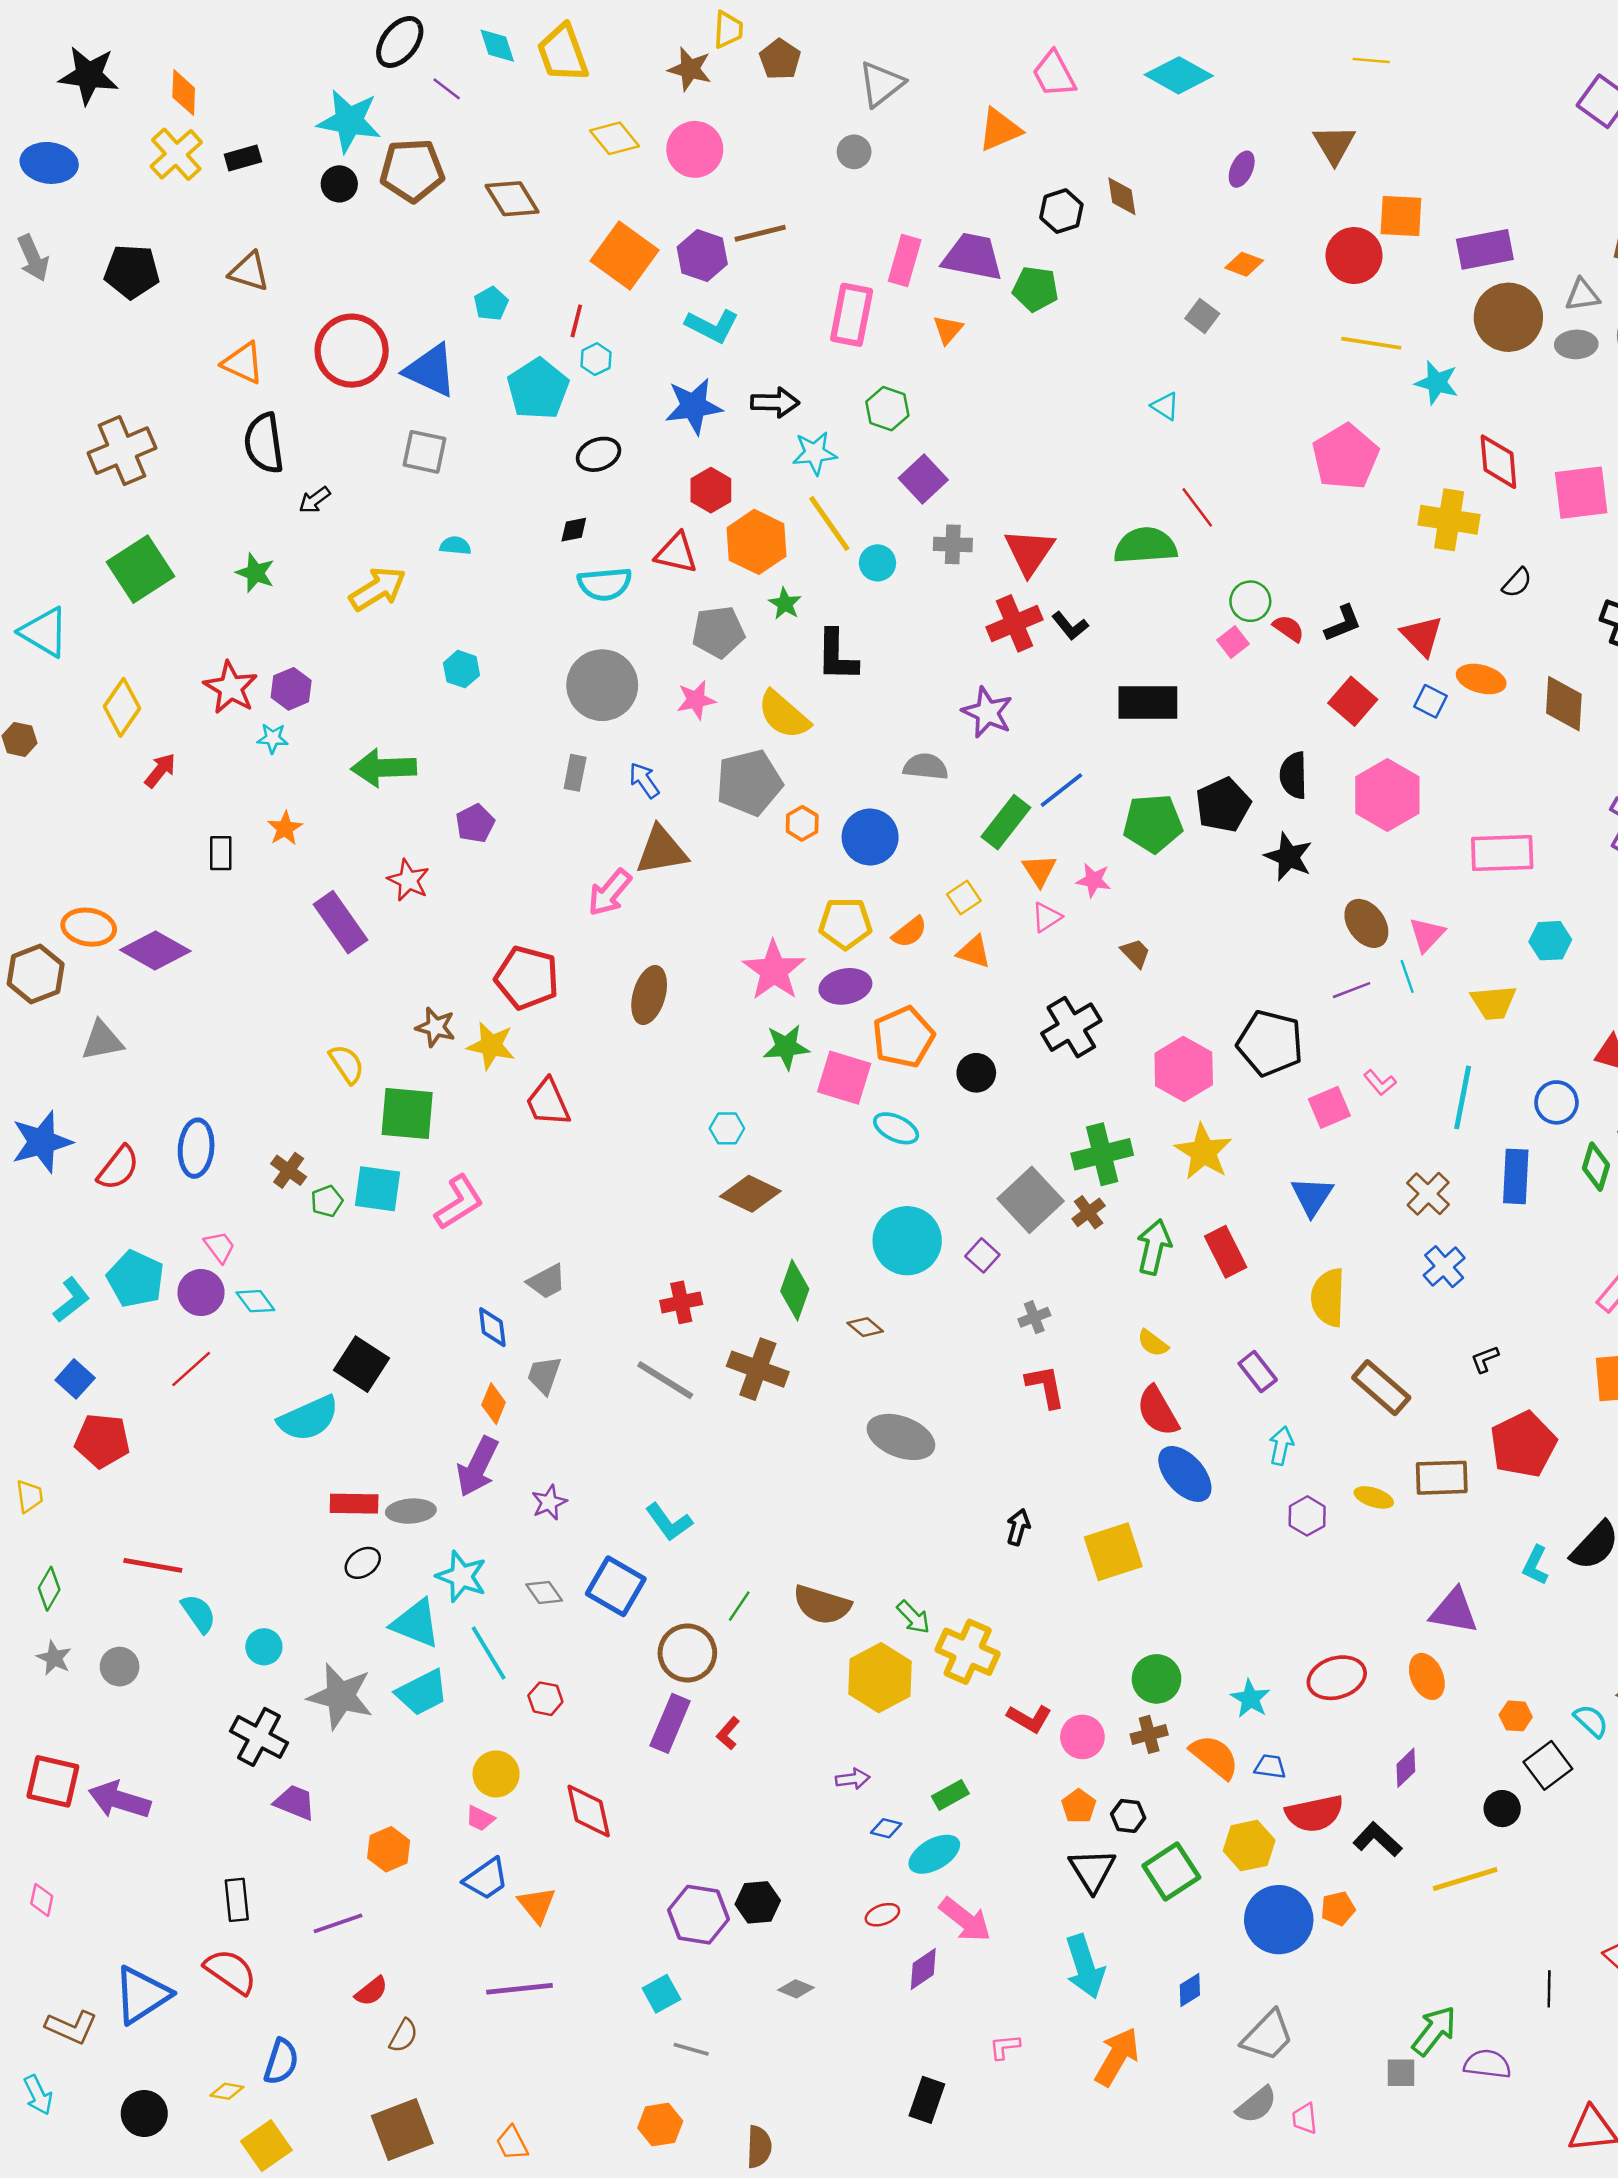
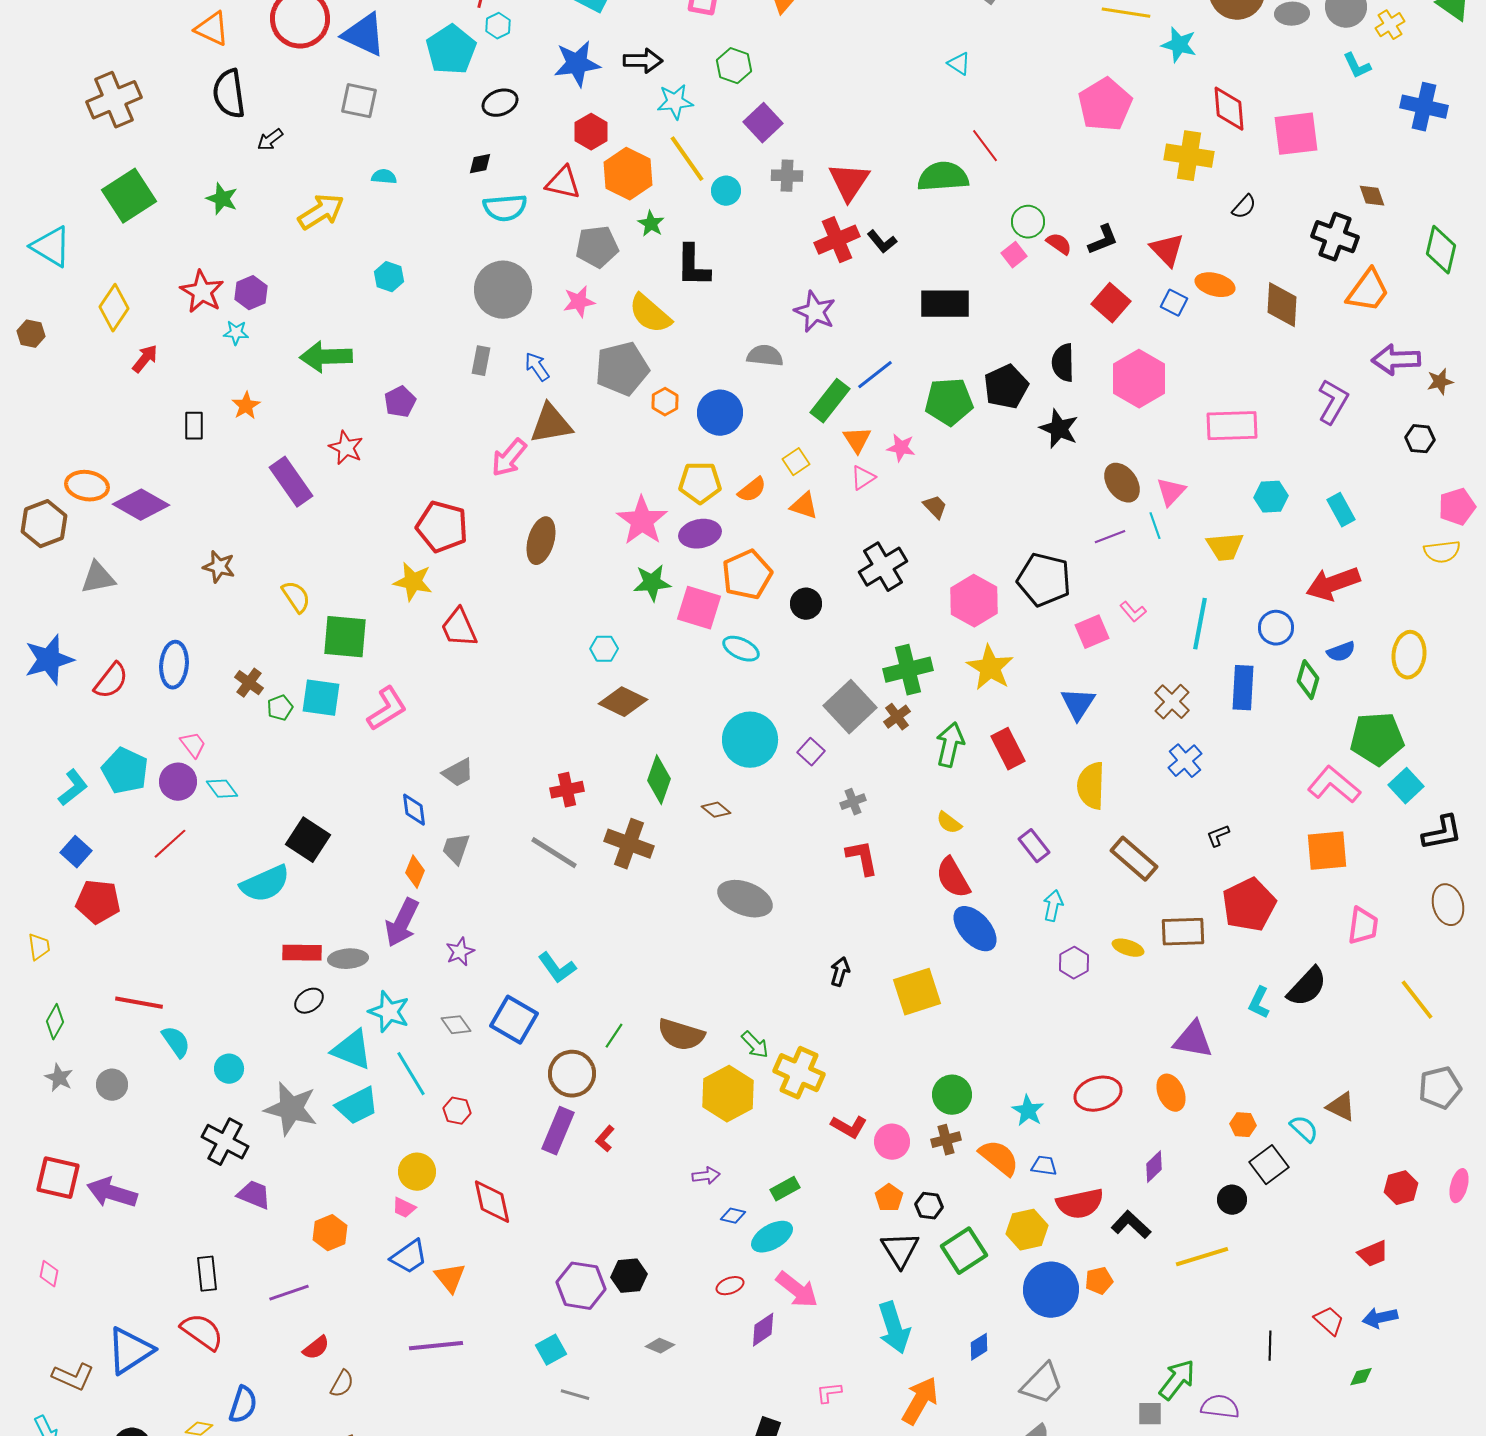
brown star: (436, 1027) -> (219, 567), moved

